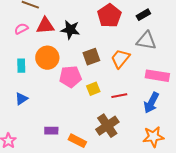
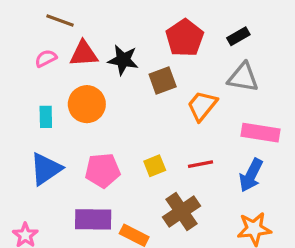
brown square: (91, 57) -> (163, 80), moved
pink pentagon: (70, 77) -> (103, 170), moved
yellow square: (93, 89) -> (155, 166), moved
blue triangle: (21, 99) -> (46, 169), size x1.6
purple rectangle: (51, 131) -> (93, 219), size x1.6

